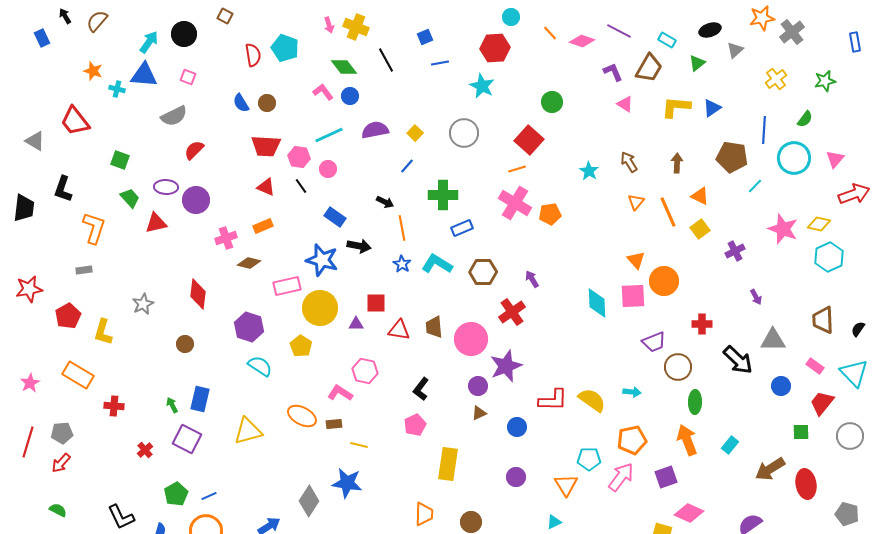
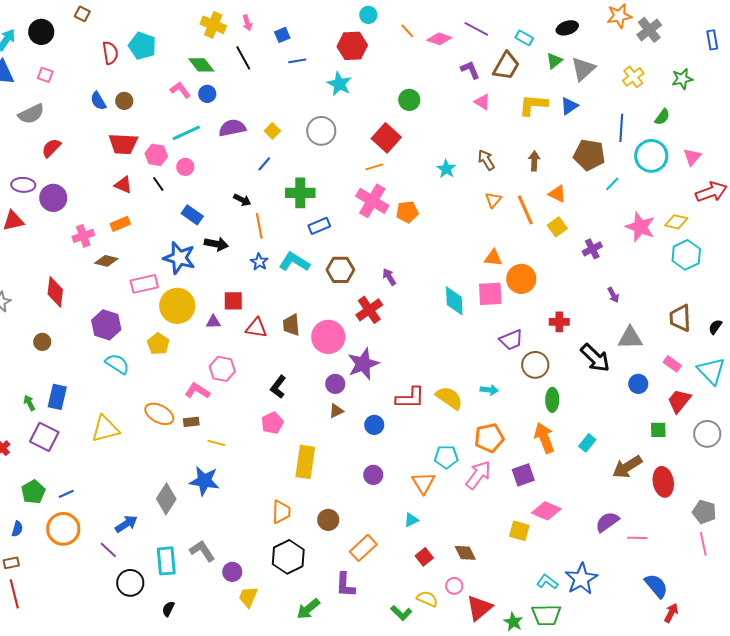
pink arrow: (329, 25) -> (247, 23), moved
gray triangle: (735, 50) -> (583, 69), moved, size x1.5
orange triangle: (636, 260) -> (493, 258), turned -42

